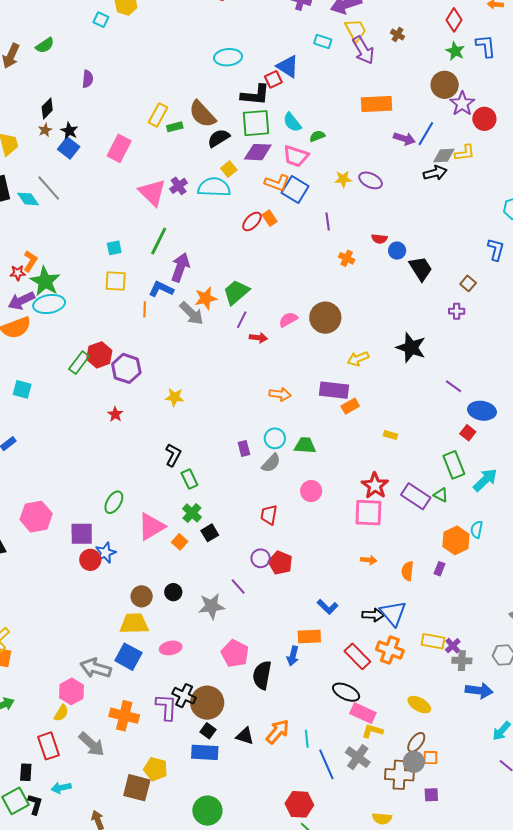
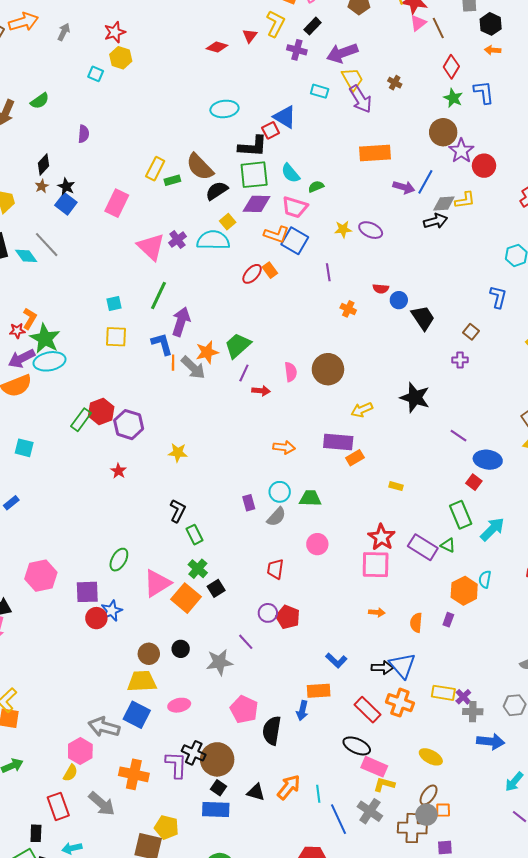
blue L-shape: (161, 289) -> (162, 344), turned 50
orange line: (145, 309) -> (173, 363), moved
pink semicircle: (288, 320) -> (291, 372), turned 114
orange square: (180, 542) -> (186, 598), size x1.8

